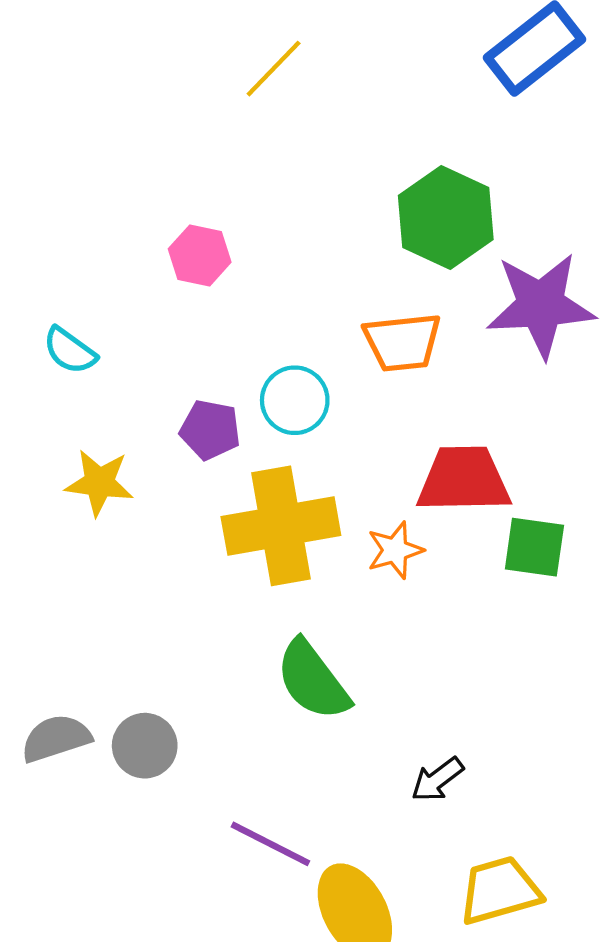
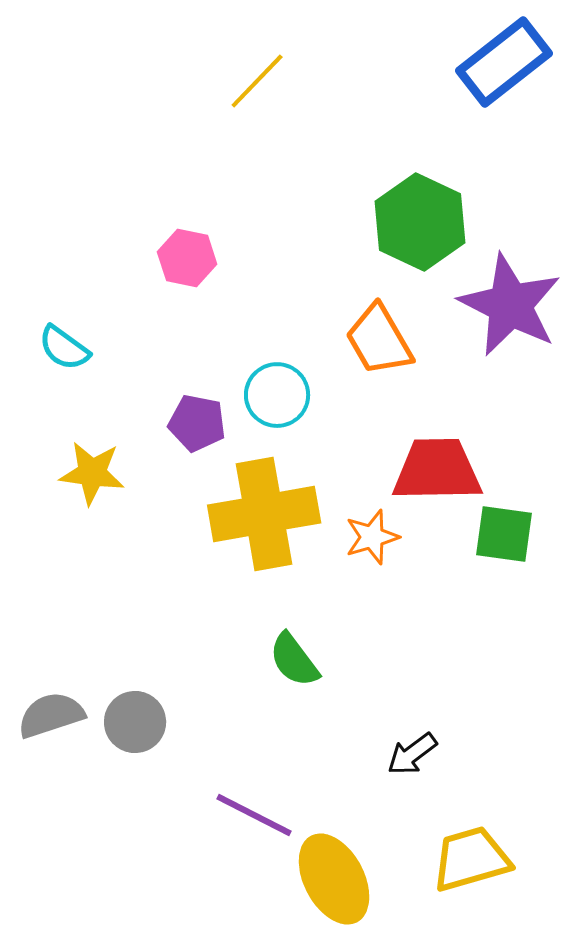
purple star: (541, 305) -> (510, 305), turned 30
orange trapezoid: (402, 342) -> (379, 340), turned 66
green semicircle: (313, 680) -> (294, 660), size x0.7

